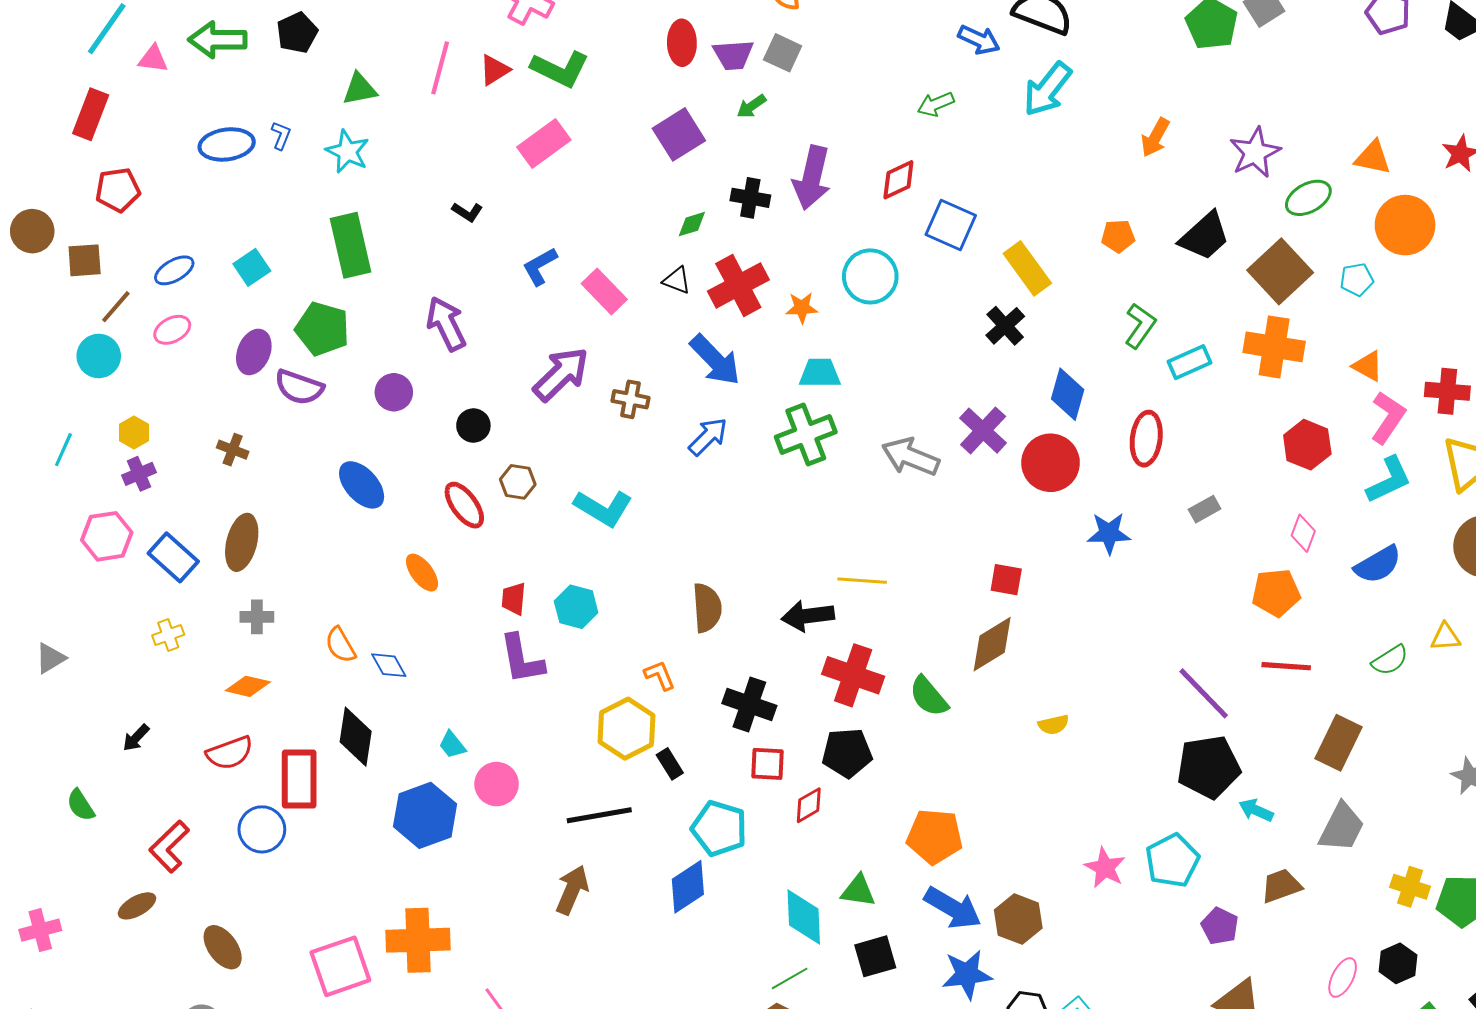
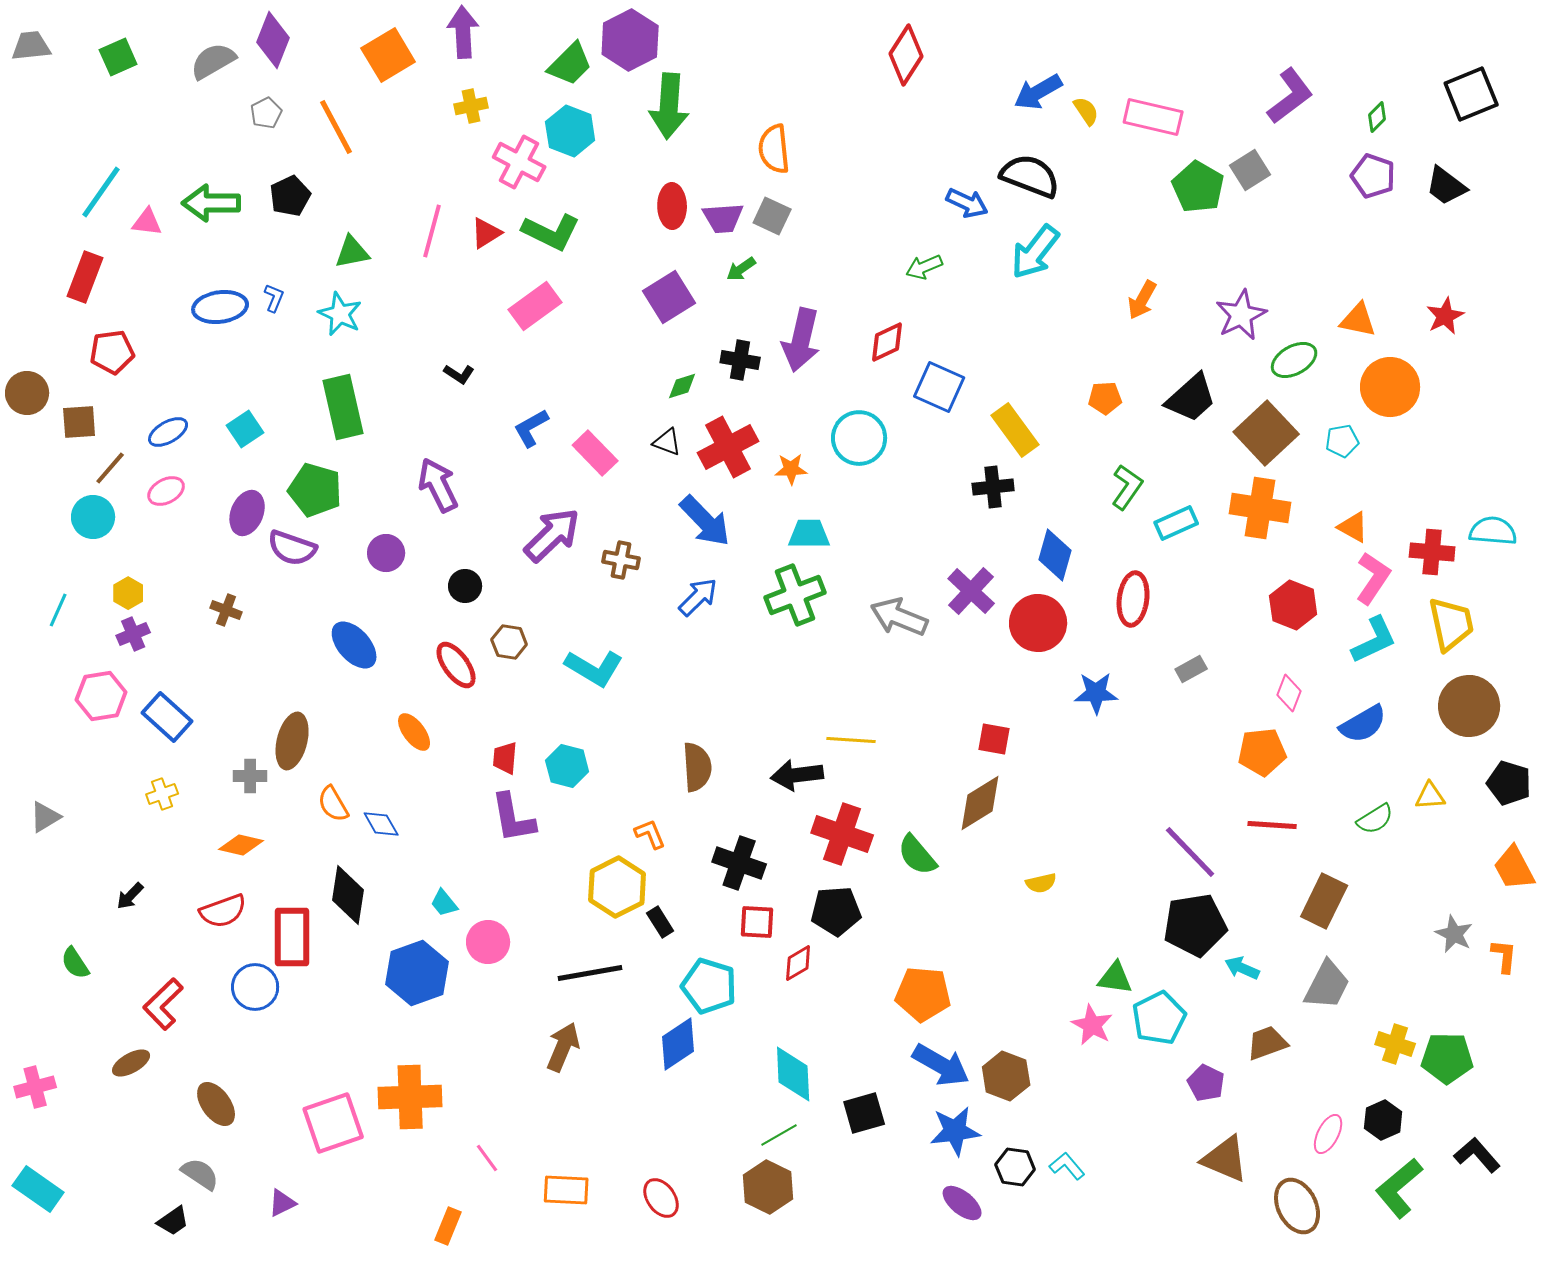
black cross: (1005, 326) -> (993, 487), turned 36
brown ellipse: (242, 542) -> (292, 741), moved
green triangle: (858, 891) -> (1115, 978), moved

